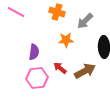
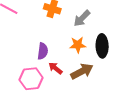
orange star: (66, 40) -> (78, 45), moved
purple semicircle: (34, 52) -> (43, 51), moved

